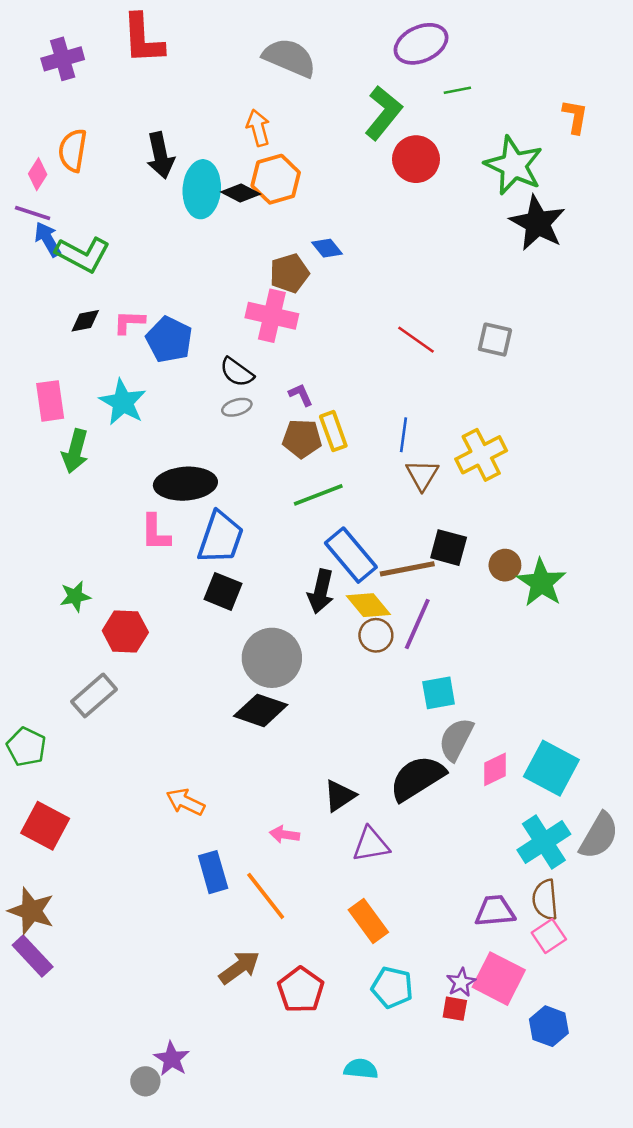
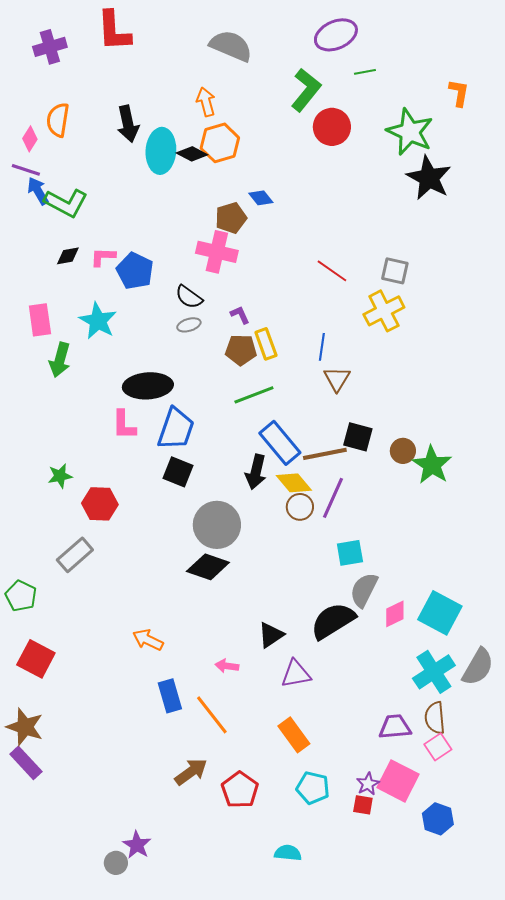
yellow cross: (481, 455) -> (384, 311), moved

